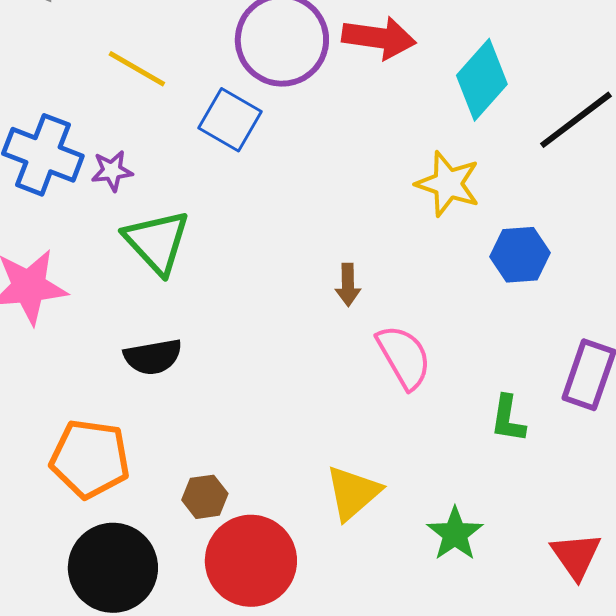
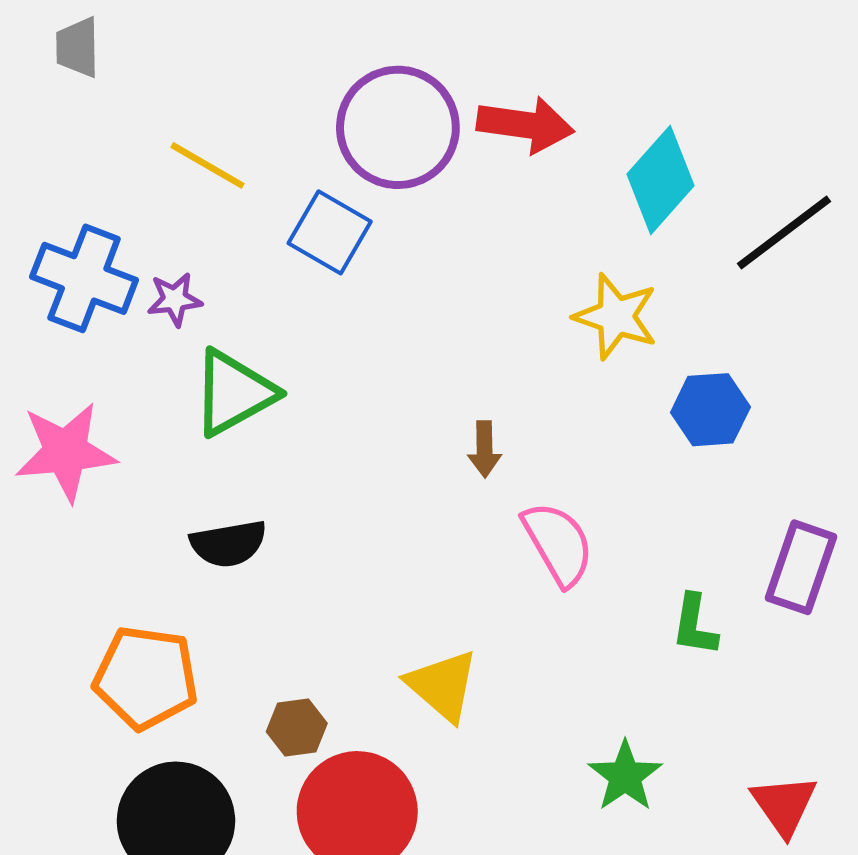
green triangle: (157, 242) -> (234, 393), turned 44
yellow triangle: (353, 493) -> (443, 685), moved, turned -38

